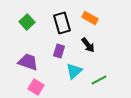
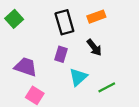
orange rectangle: (90, 18) -> (96, 17), turned -49
green square: (27, 22) -> (14, 19), moved

